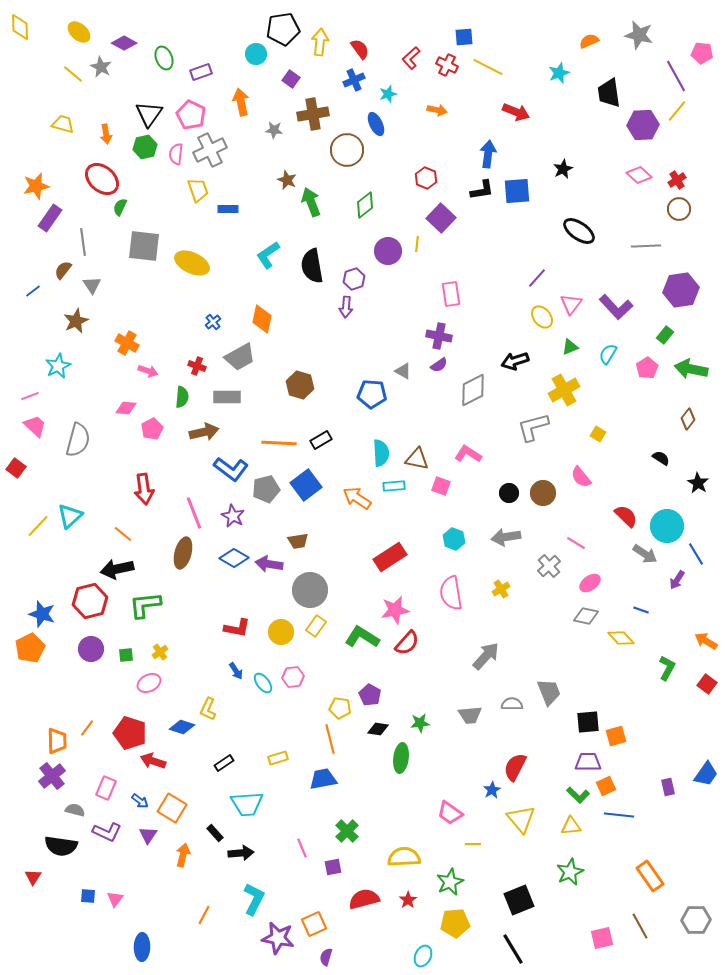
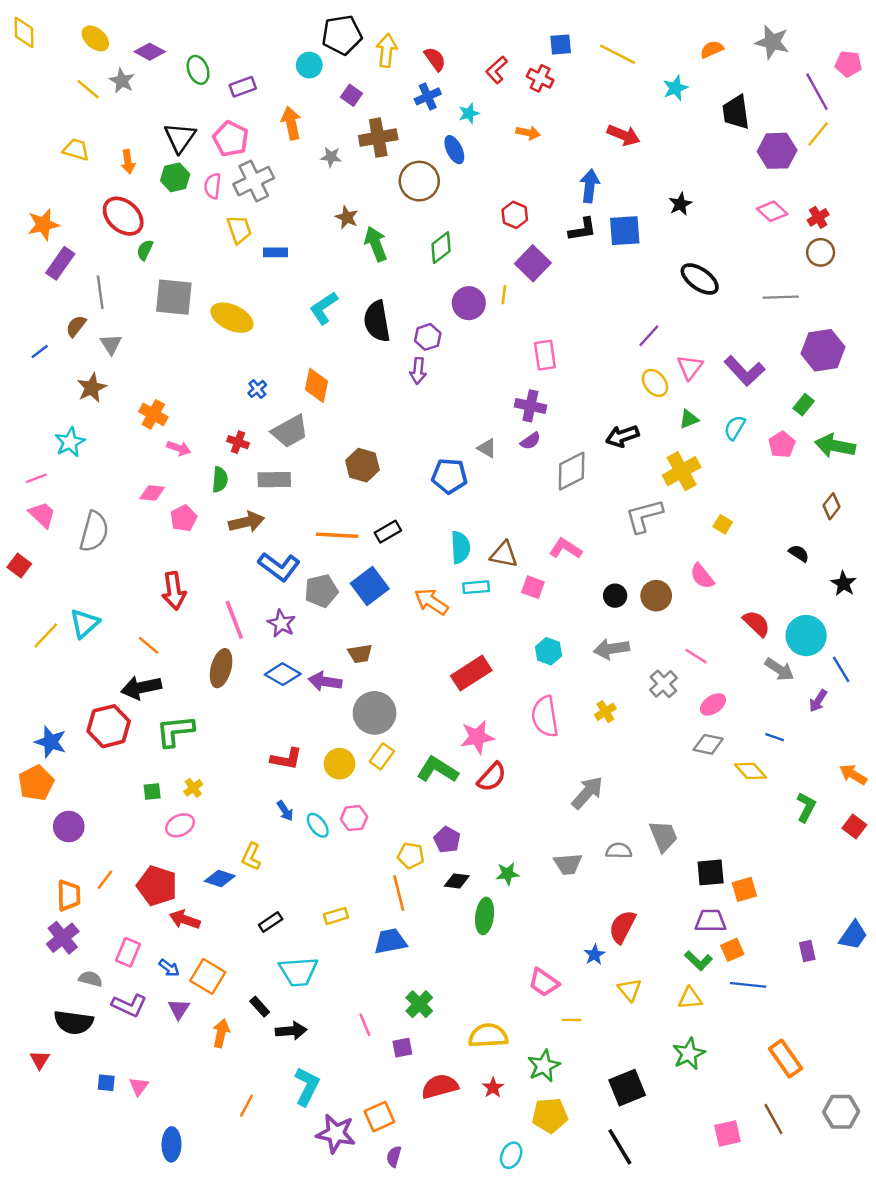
yellow line: (488, 67) -> (617, 54), moved
purple circle: (91, 649) -> (69, 827), moved
yellow triangle: (521, 819) -> (630, 990), size x0.7

